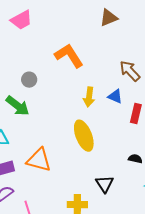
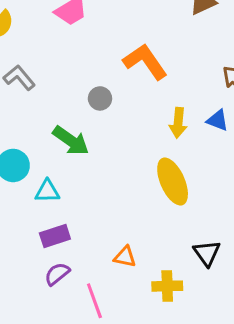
gray circle: (29, 80) -> (100, 98), moved
orange triangle: (39, 160) -> (125, 257), moved, size x0.6

